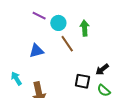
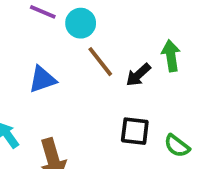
green arrow: (85, 28) -> (171, 56), moved
black arrow: (102, 69) -> (138, 75), moved

